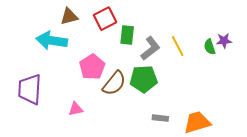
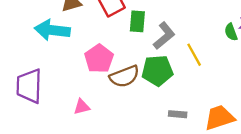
yellow line: (178, 46) -> (194, 55), moved
brown semicircle: (114, 83) -> (124, 76), turned 32

